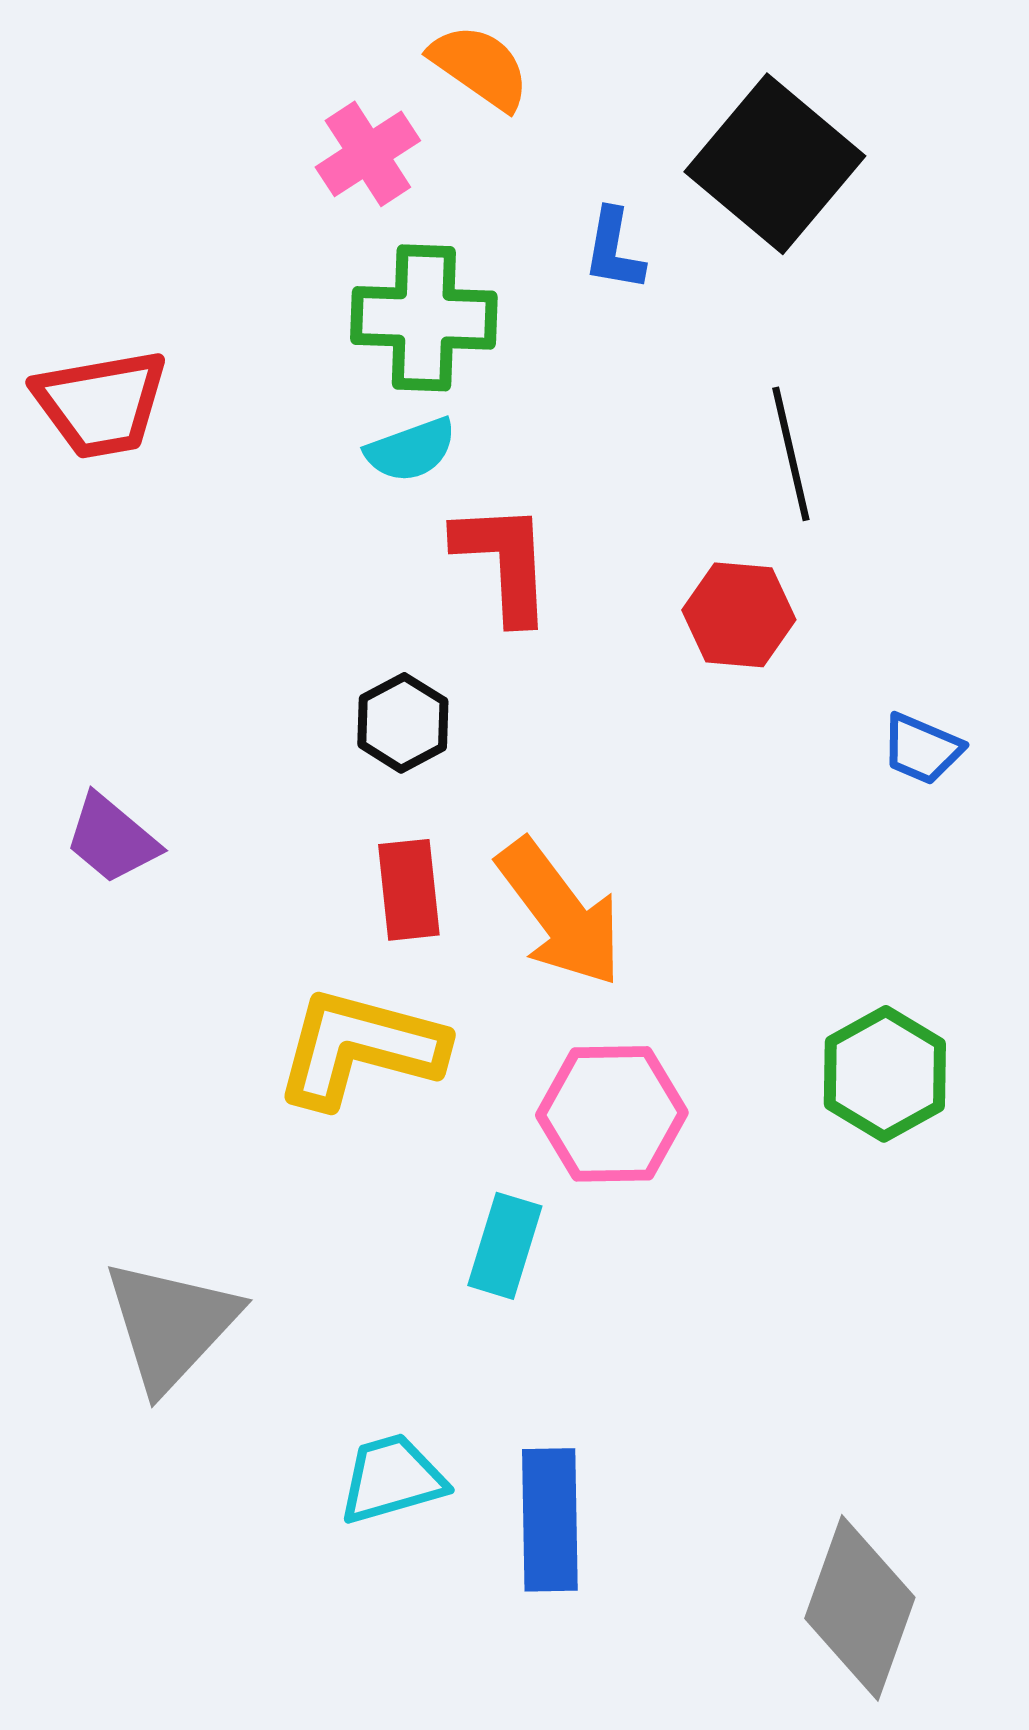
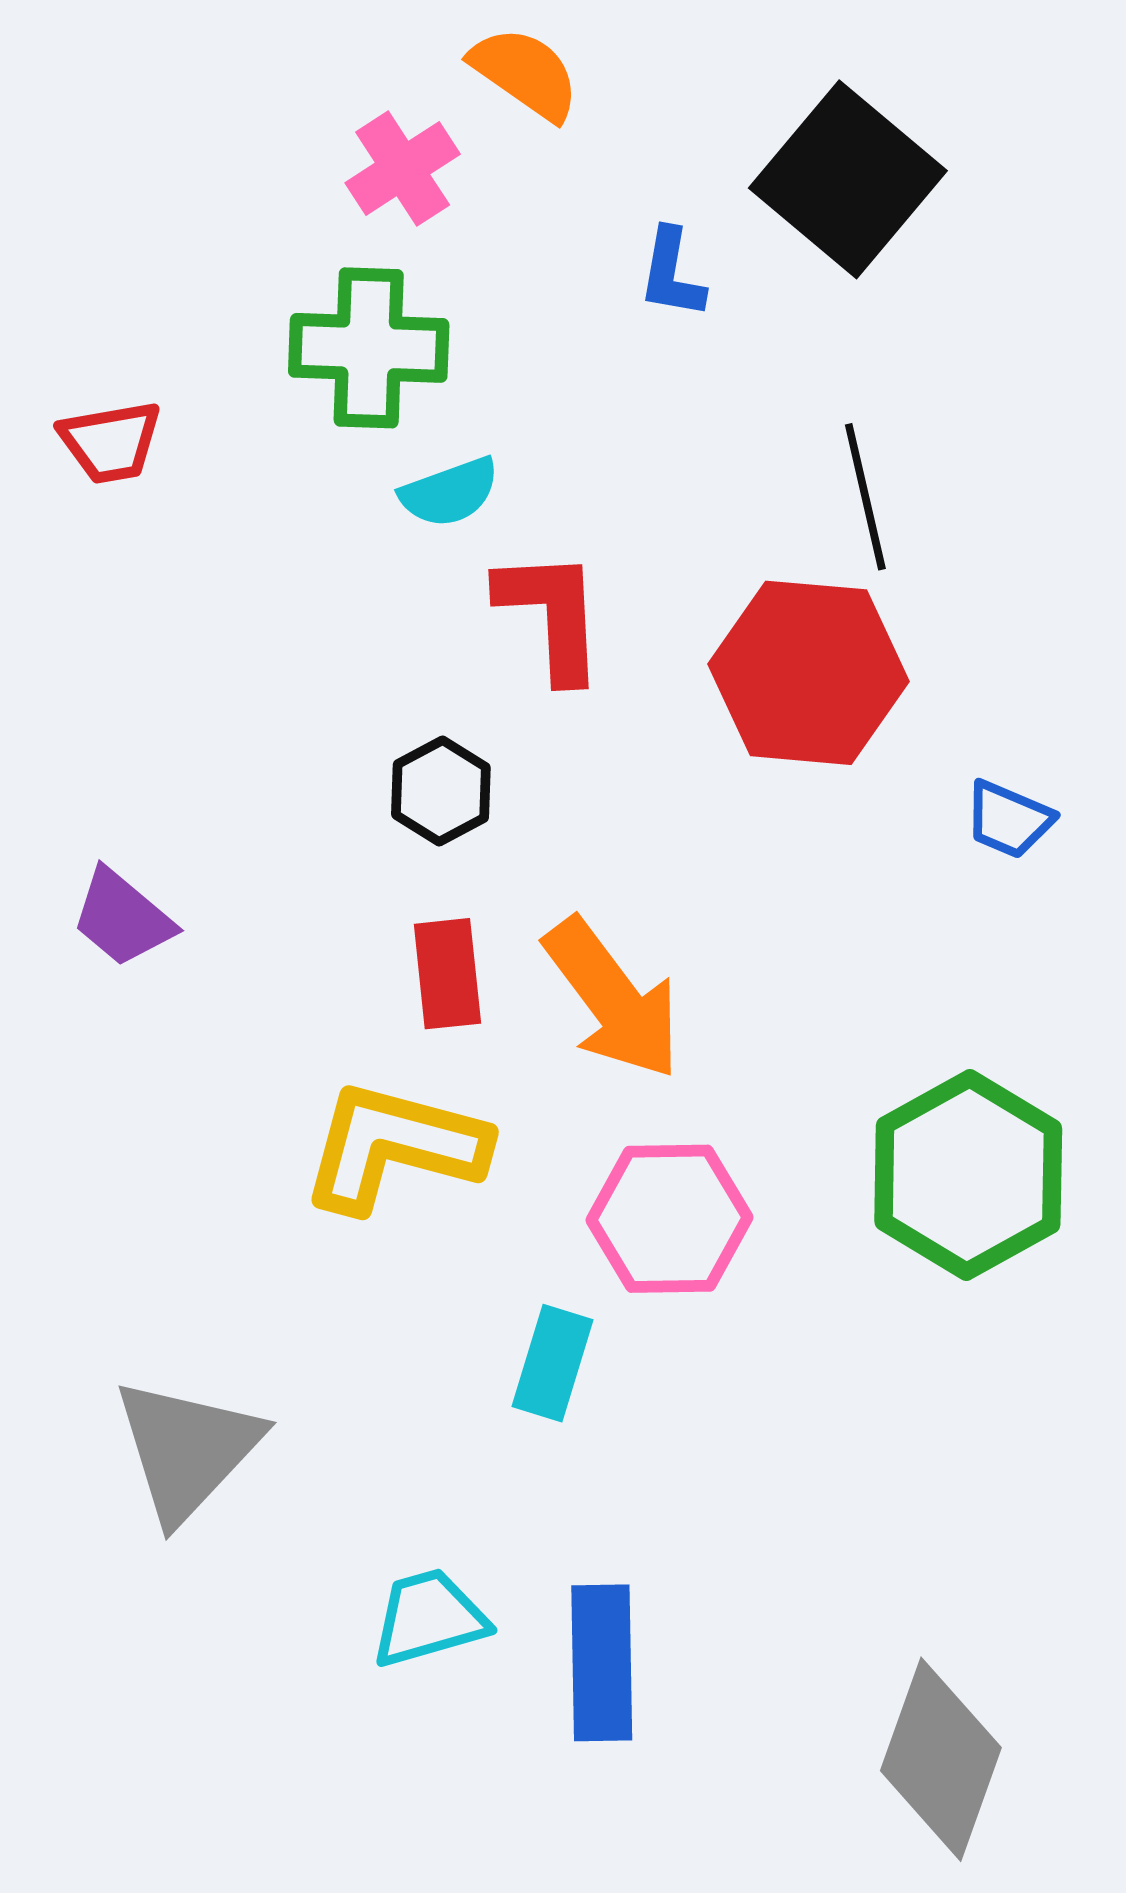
green cross: (424, 318) -> (369, 348), moved
red trapezoid: (101, 404) -> (110, 442), size x0.7
red hexagon: (739, 615) -> (808, 673), size x1.6
green hexagon: (885, 1074) -> (968, 1175), size x1.4

